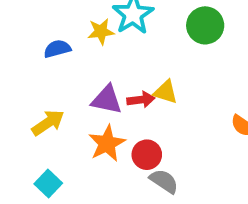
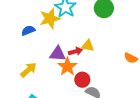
yellow star: (101, 31) -> (50, 18), size x1.5
orange star: (107, 143) -> (67, 67), moved

